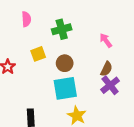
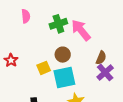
pink arrow: (106, 40) -> (81, 30), moved, size x1.6
yellow square: (38, 54) -> (44, 68), moved

